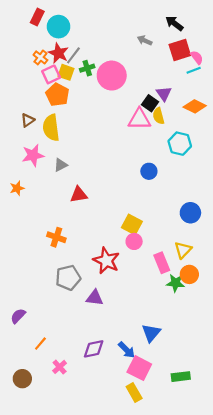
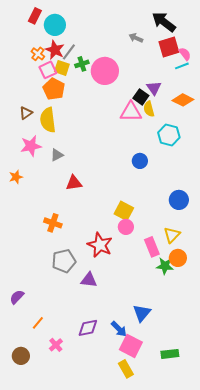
black arrow: (174, 23) -> (164, 22), size x1.4

